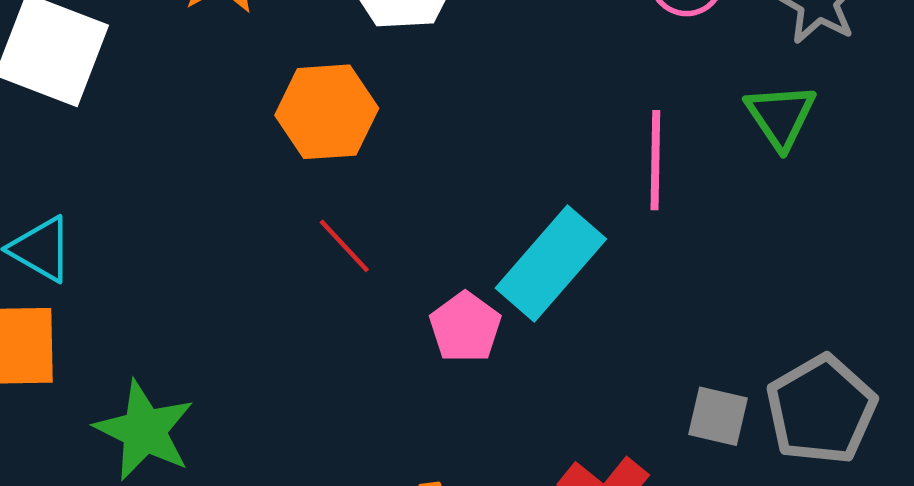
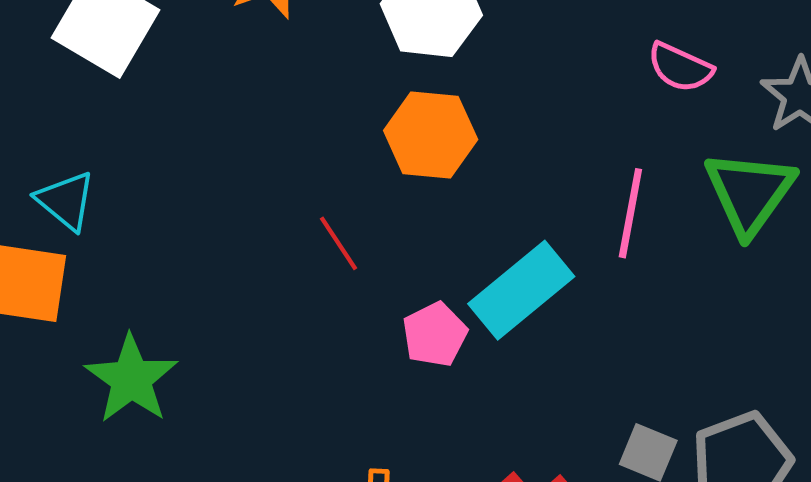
orange hexagon: (327, 112) -> (431, 135), moved
green triangle: (781, 116) -> (750, 192), size x1.4

